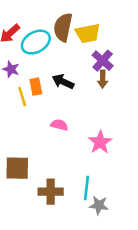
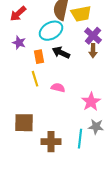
cyan ellipse: (36, 42) -> (51, 31), moved
yellow line: (22, 96) -> (35, 79), moved
gray star: (99, 205) -> (96, 127), moved

